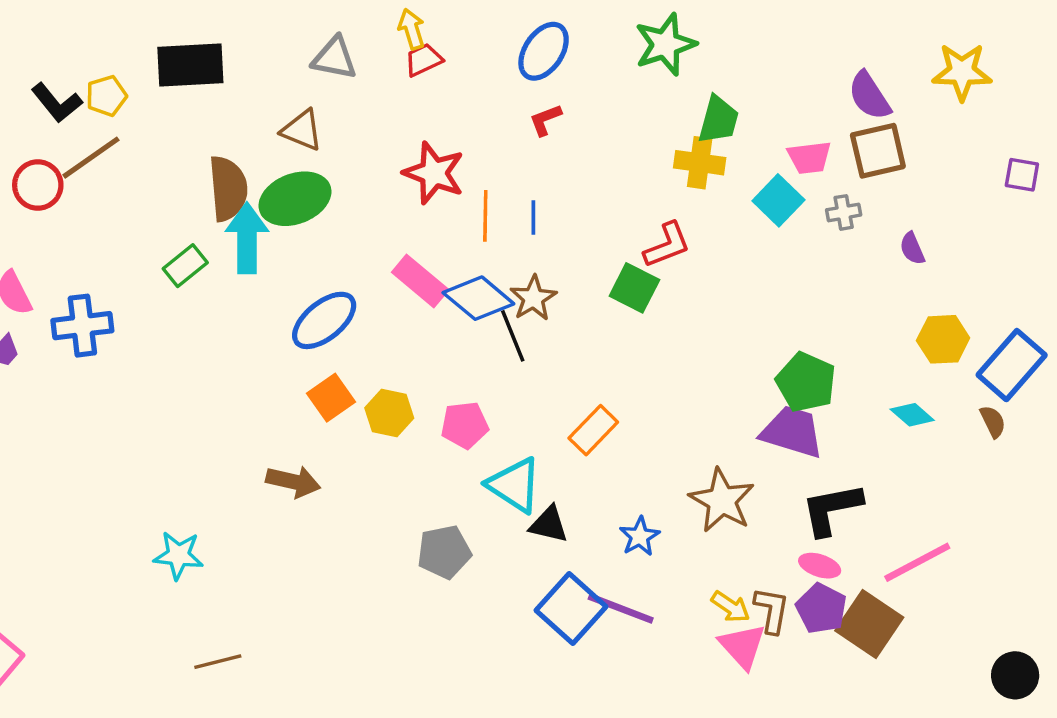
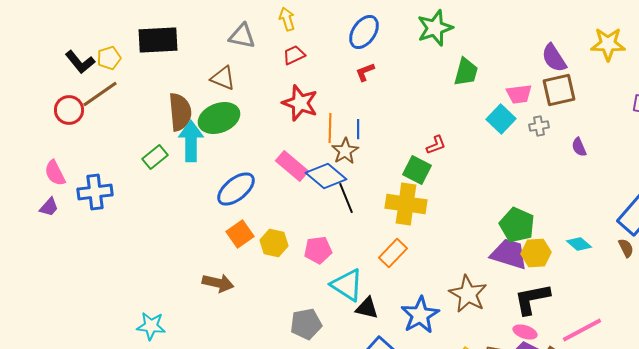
red trapezoid: (424, 60) -> (294, 55), moved
yellow cross: (700, 163) -> (406, 204), moved, size x1.4
red L-shape: (667, 245) -> (436, 145), size x0.7
brown star: (533, 298) -> (345, 151), moved
yellow hexagon: (943, 339) -> (536, 253), moved
blue star: (640, 536) -> (420, 315), size x1.6

